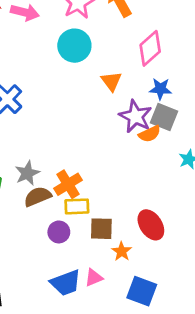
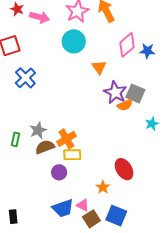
blue star: (160, 89) -> (147, 51), moved
brown square: (101, 229) -> (91, 219), moved, turned -36
pink triangle: (94, 278) -> (83, 205), turned 48

